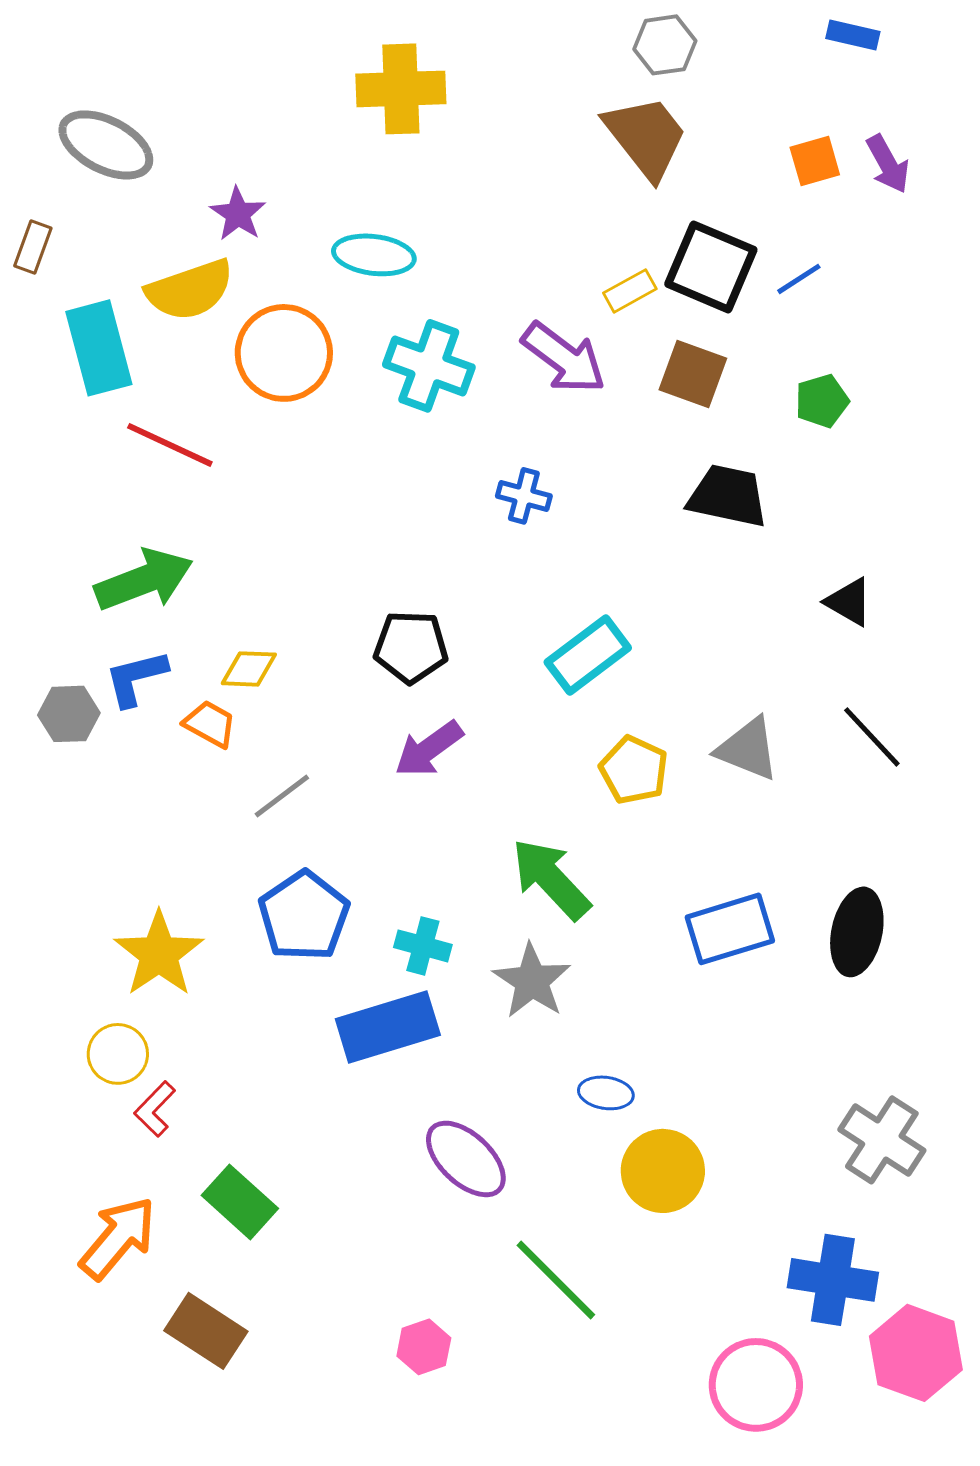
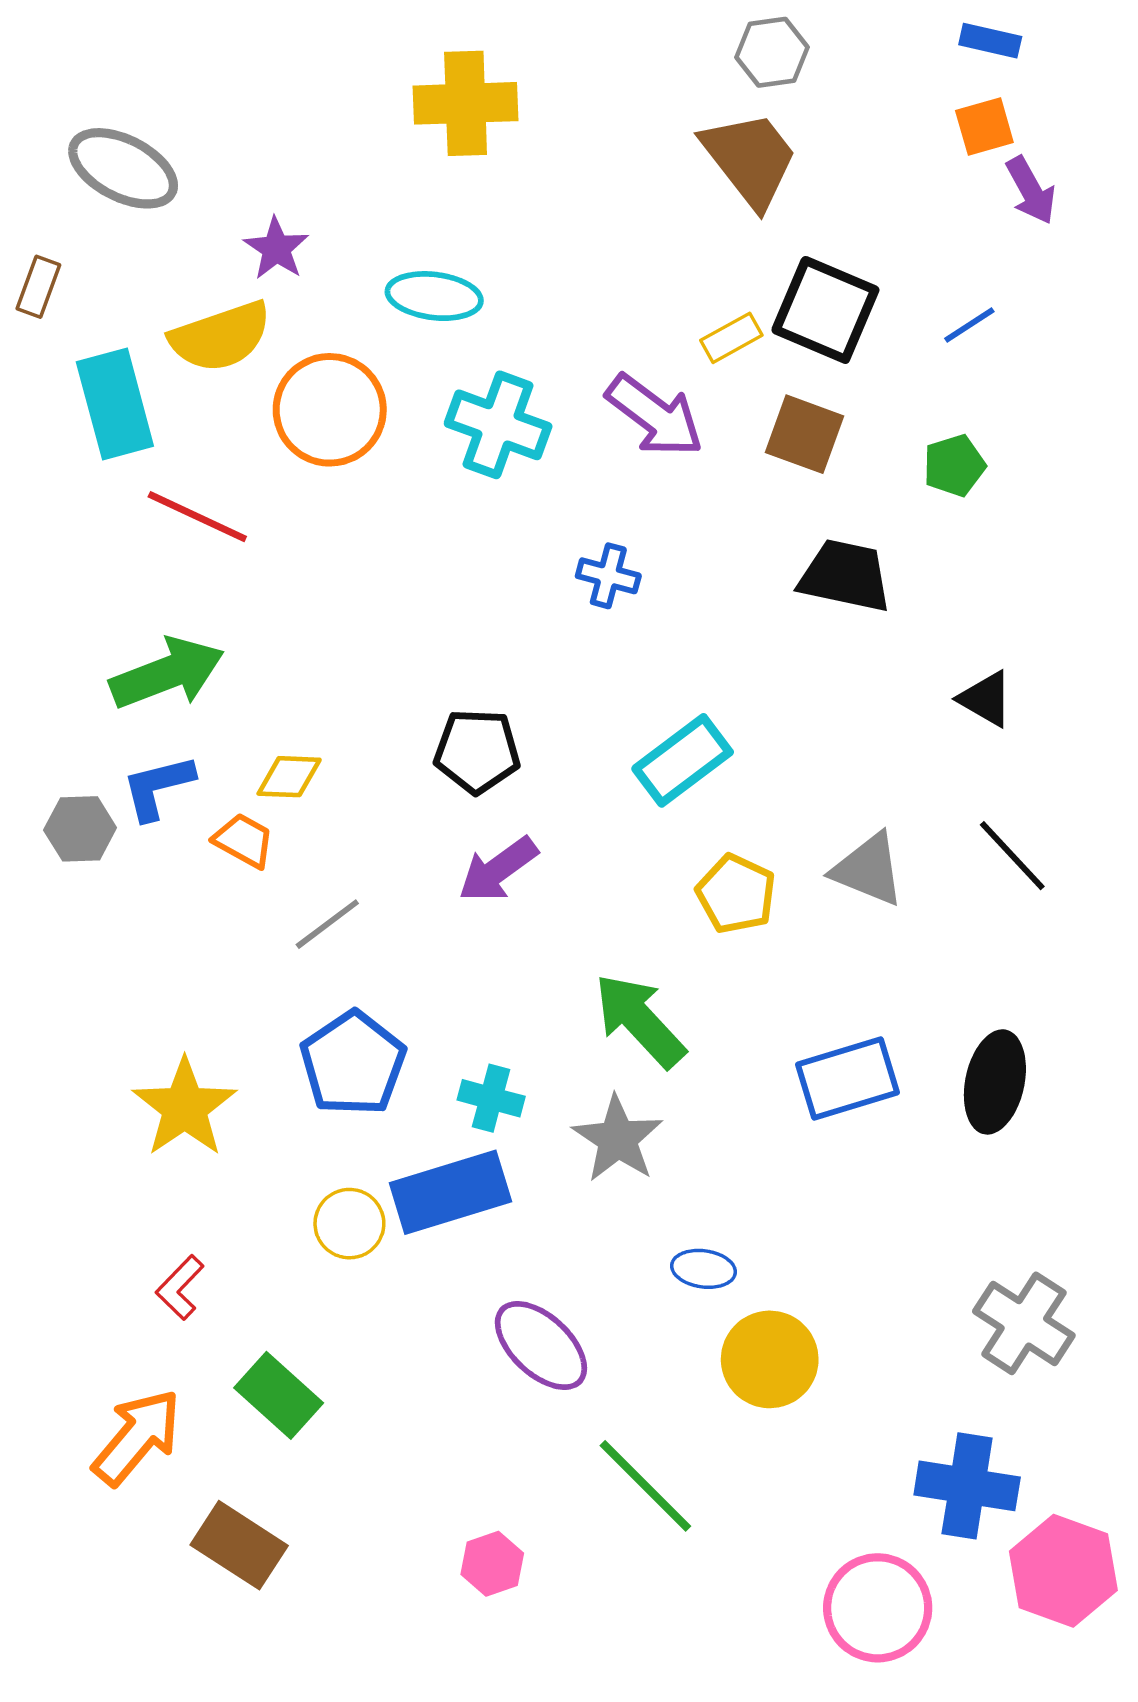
orange square: (815, 161) -> (984, 127), moved
blue line: (799, 279) -> (969, 325), moved
yellow circle: (118, 1054) -> (349, 1224), moved

